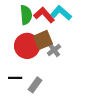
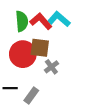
brown square: (43, 40) -> (40, 48), turned 30
gray cross: (54, 50) -> (51, 67), moved

